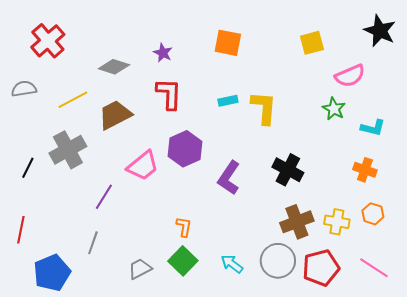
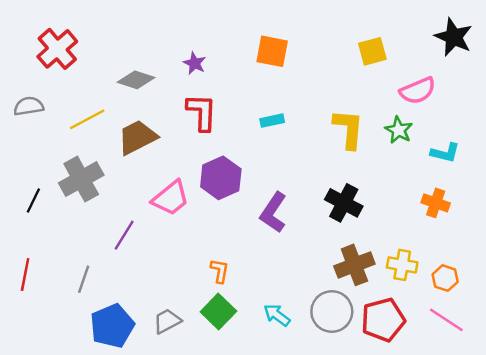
yellow L-shape: (264, 108) -> (349, 129), moved
orange hexagon: (373, 214) -> (445, 278), moved
gray line: (93, 243) -> (84, 279), moved
blue pentagon: (52, 273) -> (112, 326), moved

